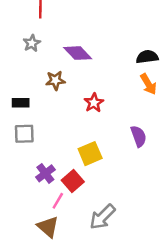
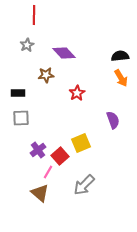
yellow square: (90, 154) -> (81, 143), moved

